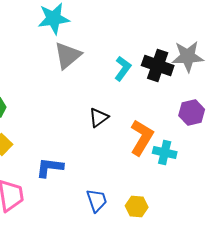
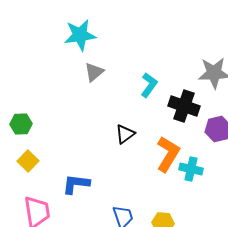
gray triangle: (68, 56) -> (94, 72), size x0.7
black cross: (158, 66) -> (184, 106), moved

